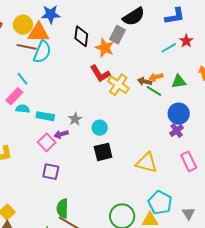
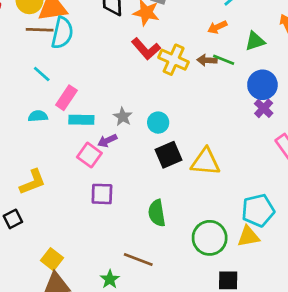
orange arrow: (156, 77) -> (217, 27), moved
brown arrow: (145, 81) -> (207, 60), moved
pink rectangle: (14, 96) -> (66, 98), moved
cyan semicircle: (23, 109) -> (38, 116), moved
yellow triangle: (147, 163) -> (205, 162), moved
cyan pentagon: (160, 203) -> (258, 210), turned -30
green semicircle: (62, 208) -> (157, 213), moved

